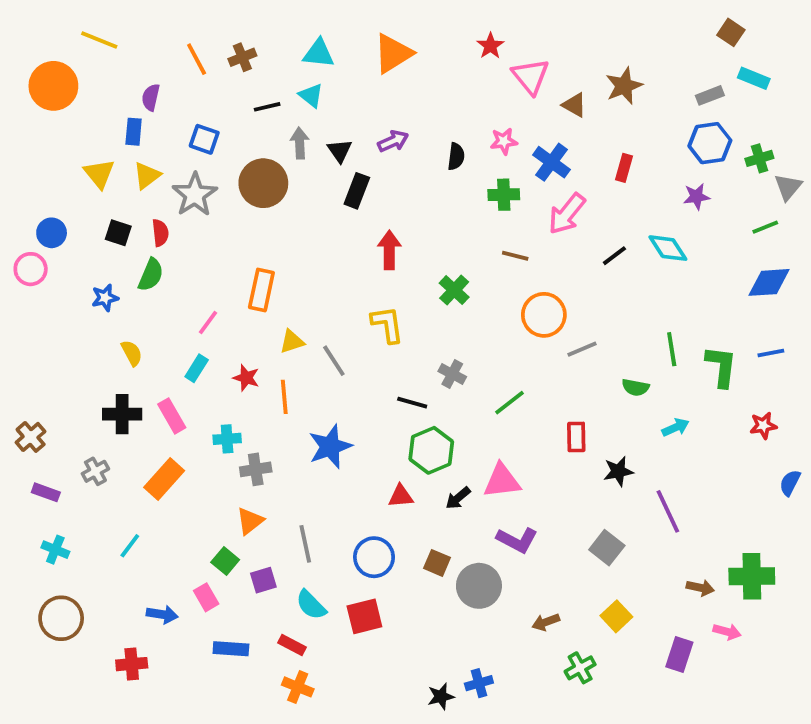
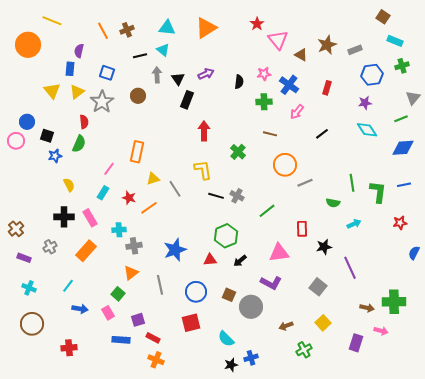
gray rectangle: (710, 95) -> (355, 50), moved
green cross: (759, 158) -> (402, 66), moved
brown circle: (263, 183) -> (138, 96), size x0.6
pink arrow: (567, 214) -> (297, 112), size x0.7
black square: (118, 233) -> (47, 136), moved
cyan diamond: (668, 248) -> (367, 130), moved
orange line: (284, 397) -> (149, 208), turned 60
black line: (412, 403) -> (216, 196), moved
blue star: (330, 447) -> (175, 250), moved
pink triangle: (502, 481) -> (279, 253), moved
purple square: (263, 580) -> (138, 320), moved
cyan semicircle: (311, 605) -> (226, 339), moved
blue arrow: (162, 614) -> (80, 309), moved

